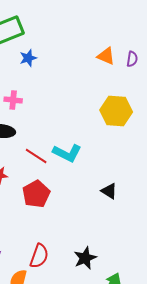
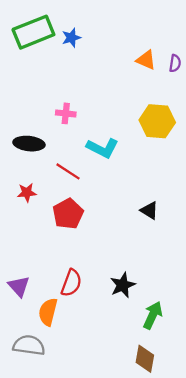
blue star: (28, 58) -> (71, 38), moved
pink cross: (13, 100) -> (66, 113), moved
cyan L-shape: (67, 153) -> (103, 148), moved

